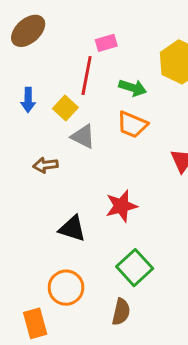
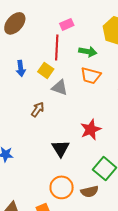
brown arrow: (45, 165) -> (38, 109), turned 140
black triangle: (72, 229) -> (61, 148), turned 48
brown semicircle: (121, 312) -> (89, 192), moved, turned 72

